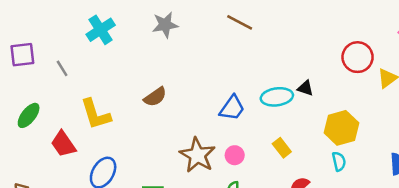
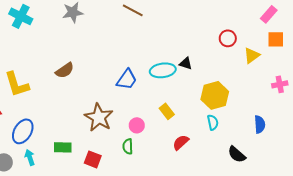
cyan cross: (101, 30) -> (21, 16), turned -30
red circle: (358, 57) -> (228, 38), size x0.7
pink circle: (235, 155) -> (137, 125), moved

